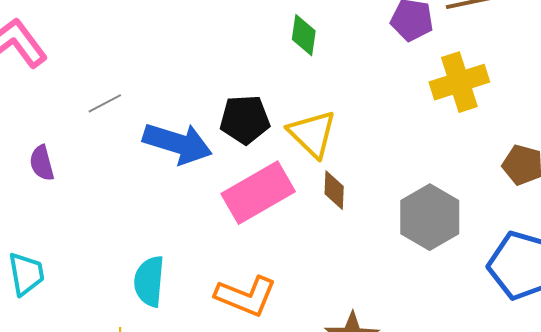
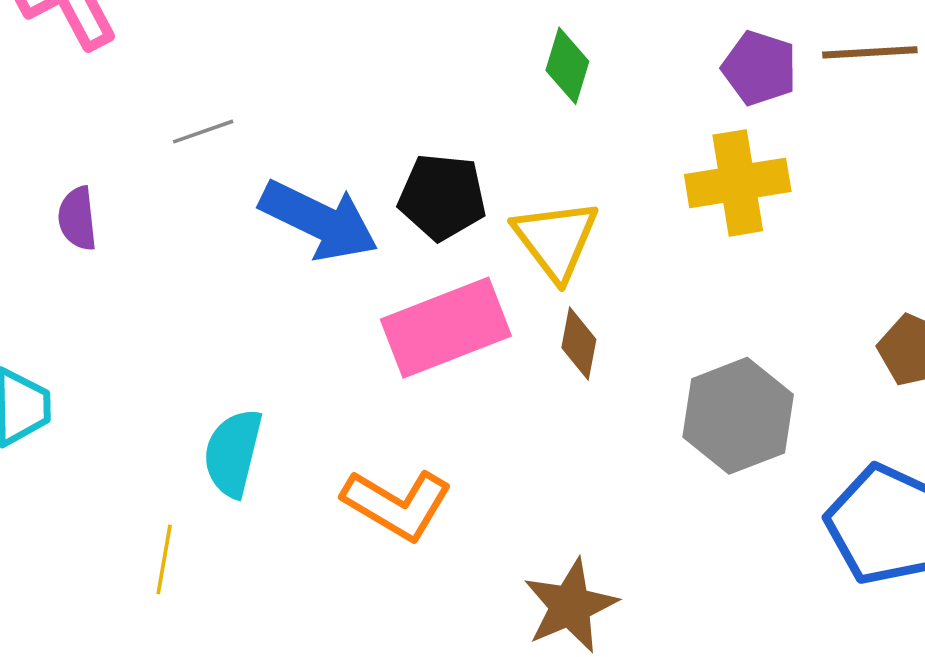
yellow cross: (459, 82) -> (738, 183), moved

